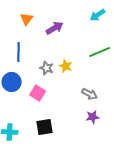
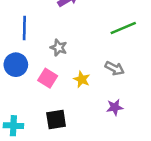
yellow star: (66, 66) -> (82, 79), moved
gray arrow: (90, 94) -> (115, 68), moved

